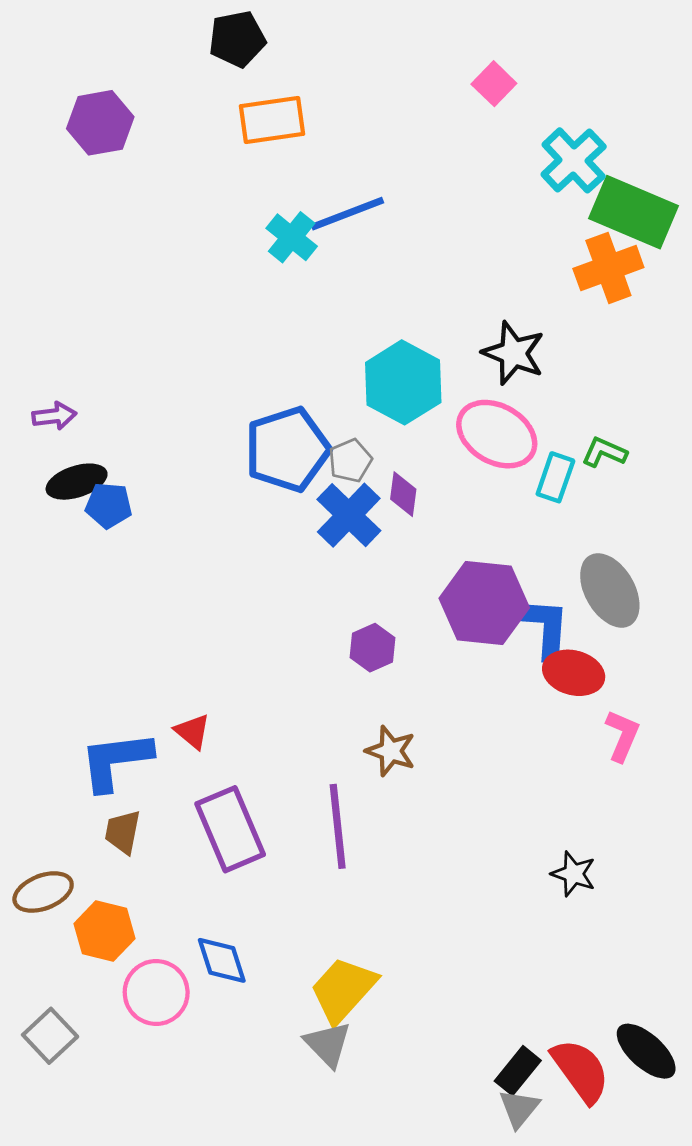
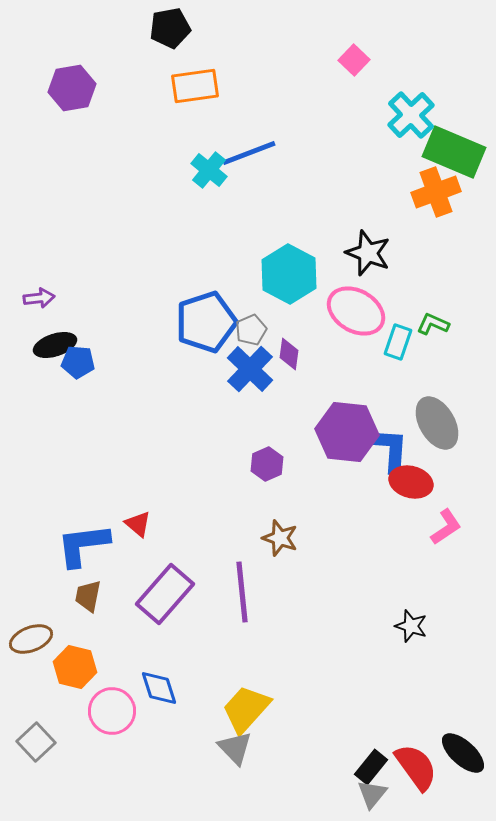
pink L-shape: (622, 736) -> (446, 527), turned 33
purple rectangle: (230, 829) -> (165, 594), turned 64

